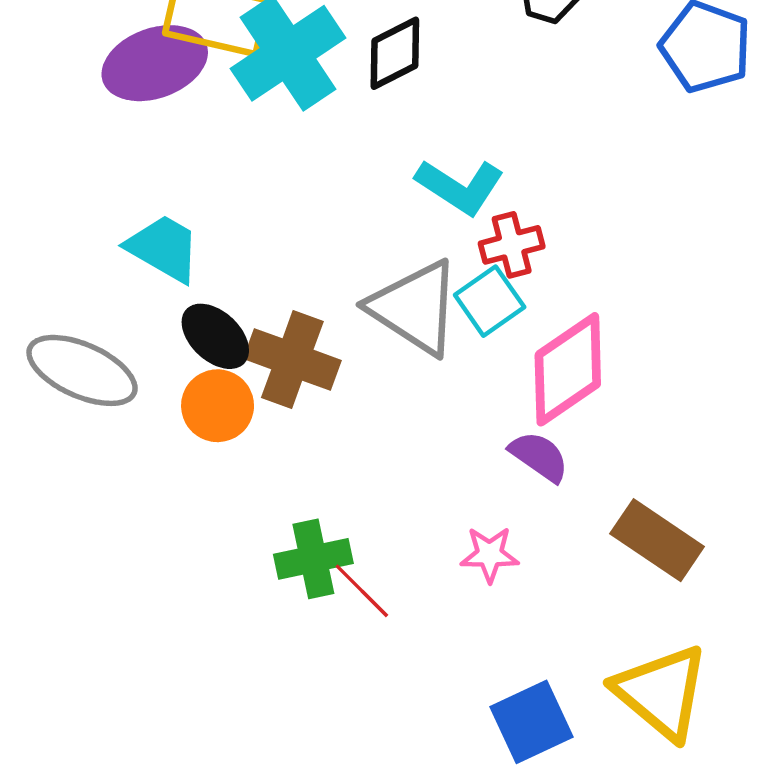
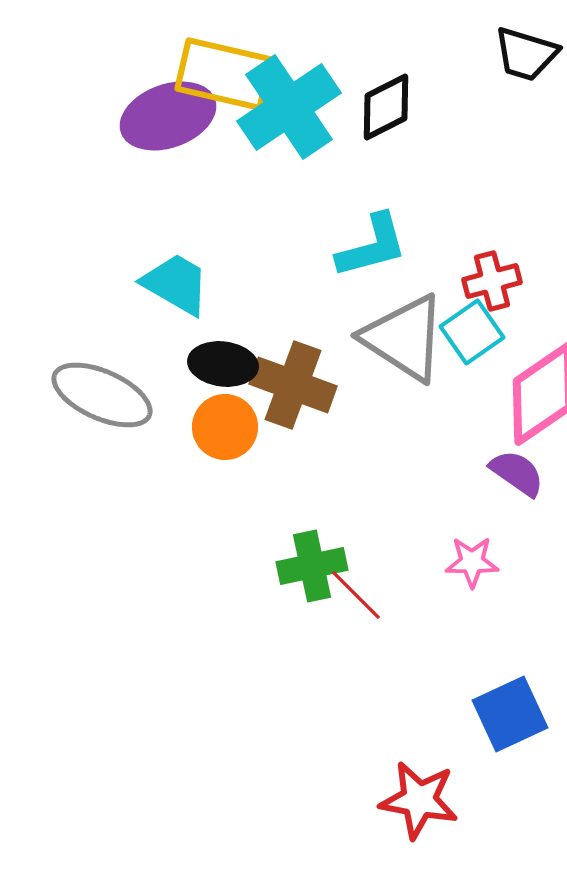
cyan L-shape: (460, 187) -> (372, 246), moved, turned -48
black ellipse: (215, 336) -> (223, 364), turned -36

